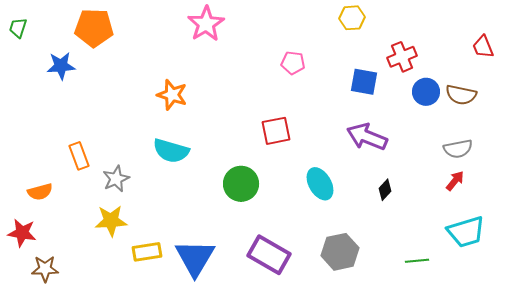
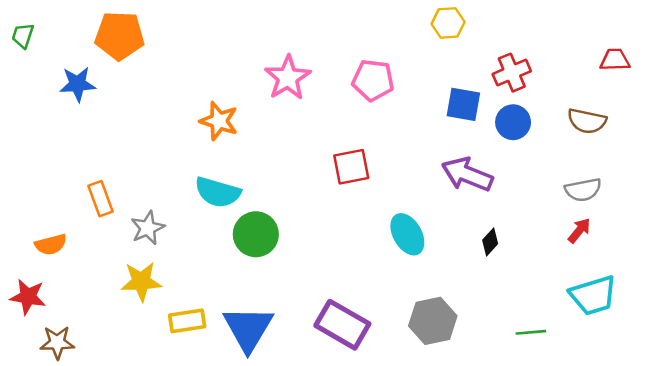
pink star: (206, 24) -> (288, 78), moved
red trapezoid: (483, 47) -> (615, 60), turned 110
pink pentagon: (293, 63) -> (373, 80), size x1.4
blue circle: (426, 92) -> (513, 122), moved
green circle: (241, 184) -> (256, 234), moved

